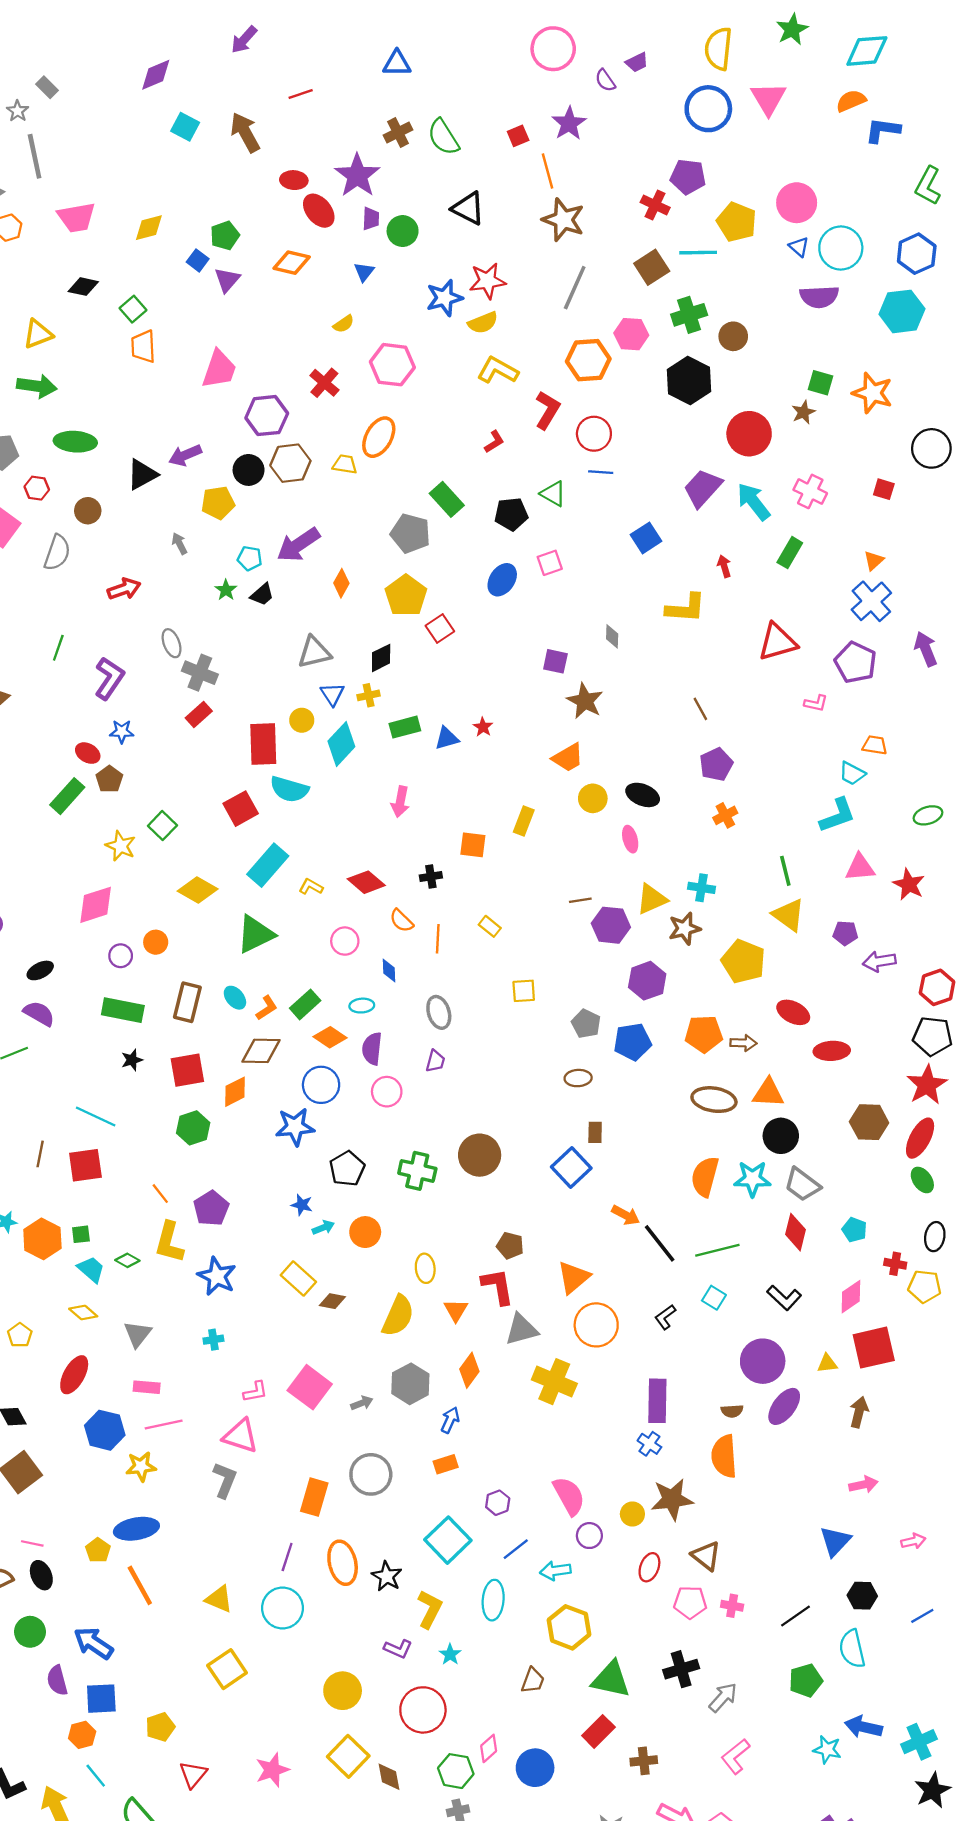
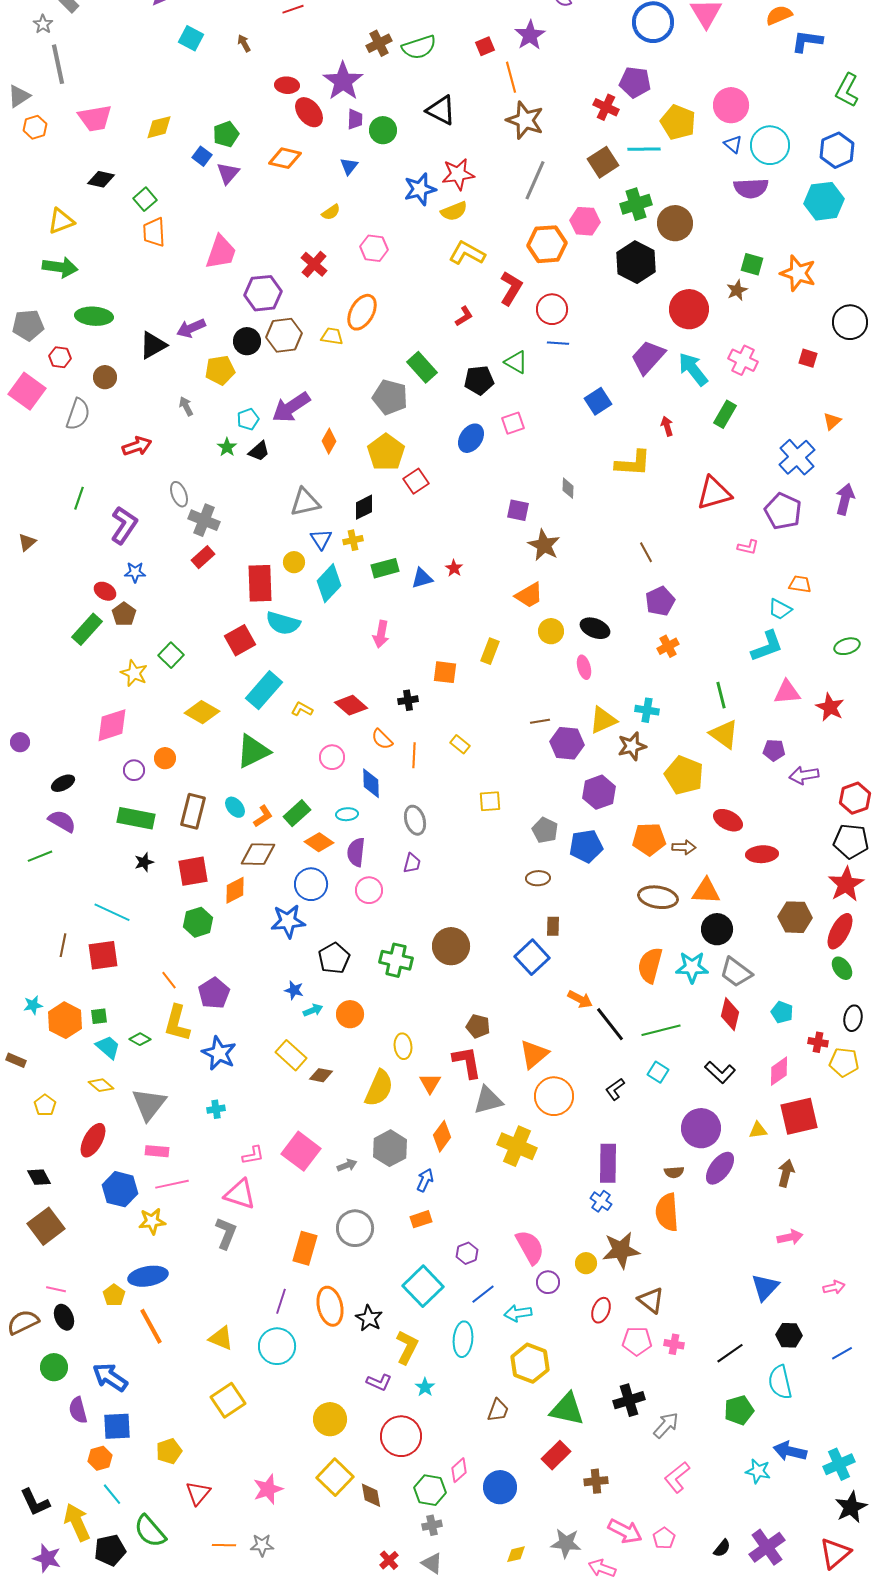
brown arrow: (245, 132) -> (244, 43), size x0.5
green semicircle: (443, 137) -> (419, 47), turned -76
brown circle: (733, 336) -> (675, 223), size x1.4
pink hexagon: (392, 365) -> (374, 248), size x0.7
cyan pentagon: (250, 558) -> (248, 419), turned -30
orange triangle: (874, 561) -> (832, 421), moved
purple arrow: (926, 649) -> (845, 499), turned 36
blue diamond: (389, 970) -> (371, 783), size x1.4
gray triangle: (138, 1334) -> (149, 1104), size x1.4

